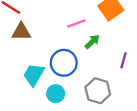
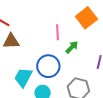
pink line: (76, 24) -> (58, 32), turned -70

